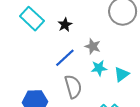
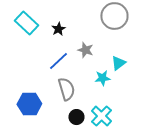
cyan star: (99, 68) -> (102, 78), moved
cyan triangle: (122, 74) -> (118, 63), moved

